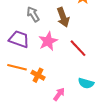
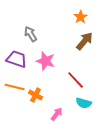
brown arrow: (63, 17) -> (85, 41), moved, turned -120
pink star: (48, 41) -> (46, 61), turned -30
red line: (78, 48) -> (76, 80), moved

